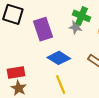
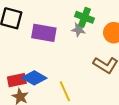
purple rectangle: (43, 29) -> (44, 33), turned -60
blue diamond: (59, 58) -> (34, 78), moved

